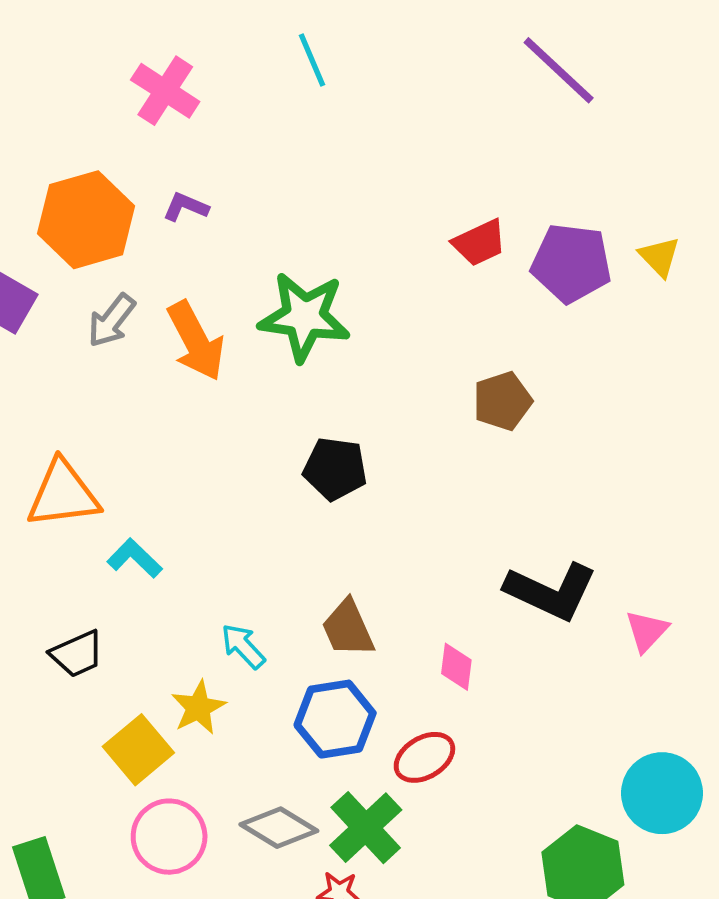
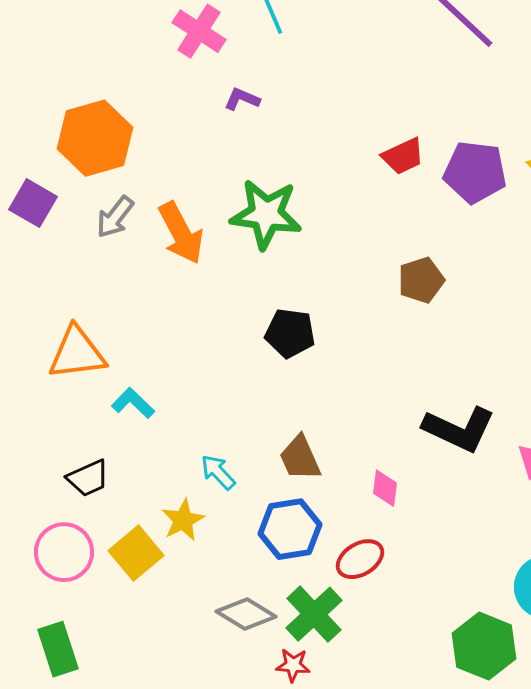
pink cross: (165, 91) -> (199, 31), moved
purple L-shape: (186, 207) -> (242, 99), moved
pink circle: (169, 837) -> (64, 552), moved

